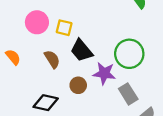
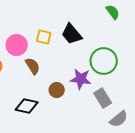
pink circle: (37, 22) -> (17, 45), moved
black trapezoid: (81, 51) -> (72, 34), moved

